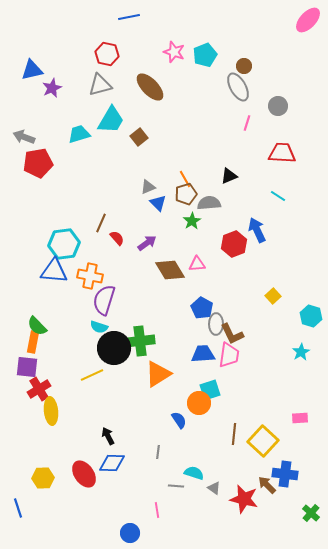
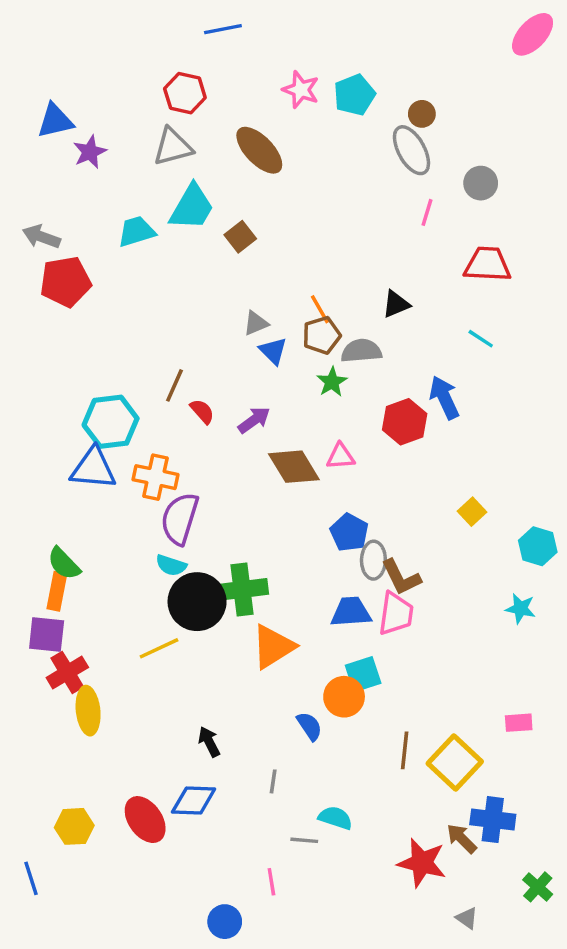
cyan star: (301, 352) -> (520, 609), turned -30
black arrow: (108, 436) -> (209, 742), moved
gray triangle: (214, 488) -> (467, 918), moved

